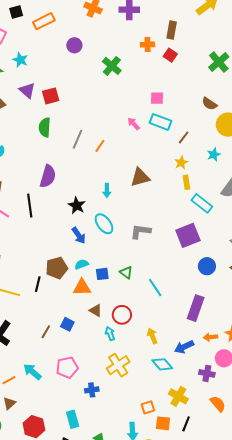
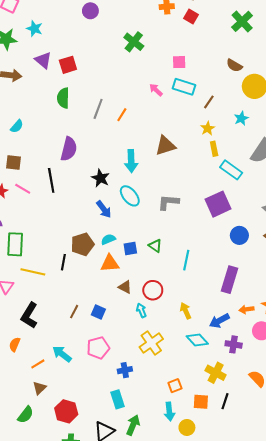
green cross: (112, 66) -> (134, 42), moved
cyan arrow: (107, 190) -> (131, 161), size x1.5
cyan line: (155, 288) -> (186, 260), turned 48
blue square: (67, 324) -> (98, 312), moved
purple cross: (207, 373) -> (234, 344), moved
orange square: (148, 407) -> (175, 386), moved
cyan rectangle: (73, 419) -> (117, 399), moved

